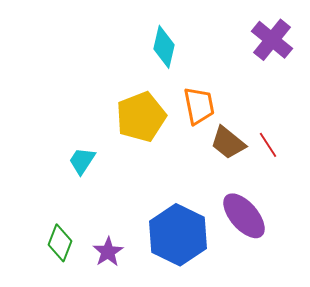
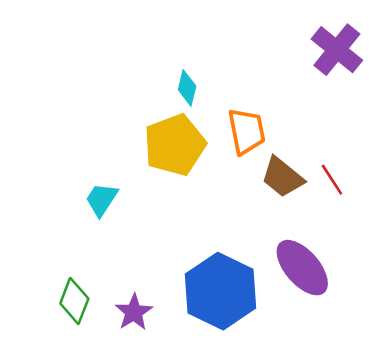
cyan diamond: (164, 47) -> (187, 88), moved, size x0.7

